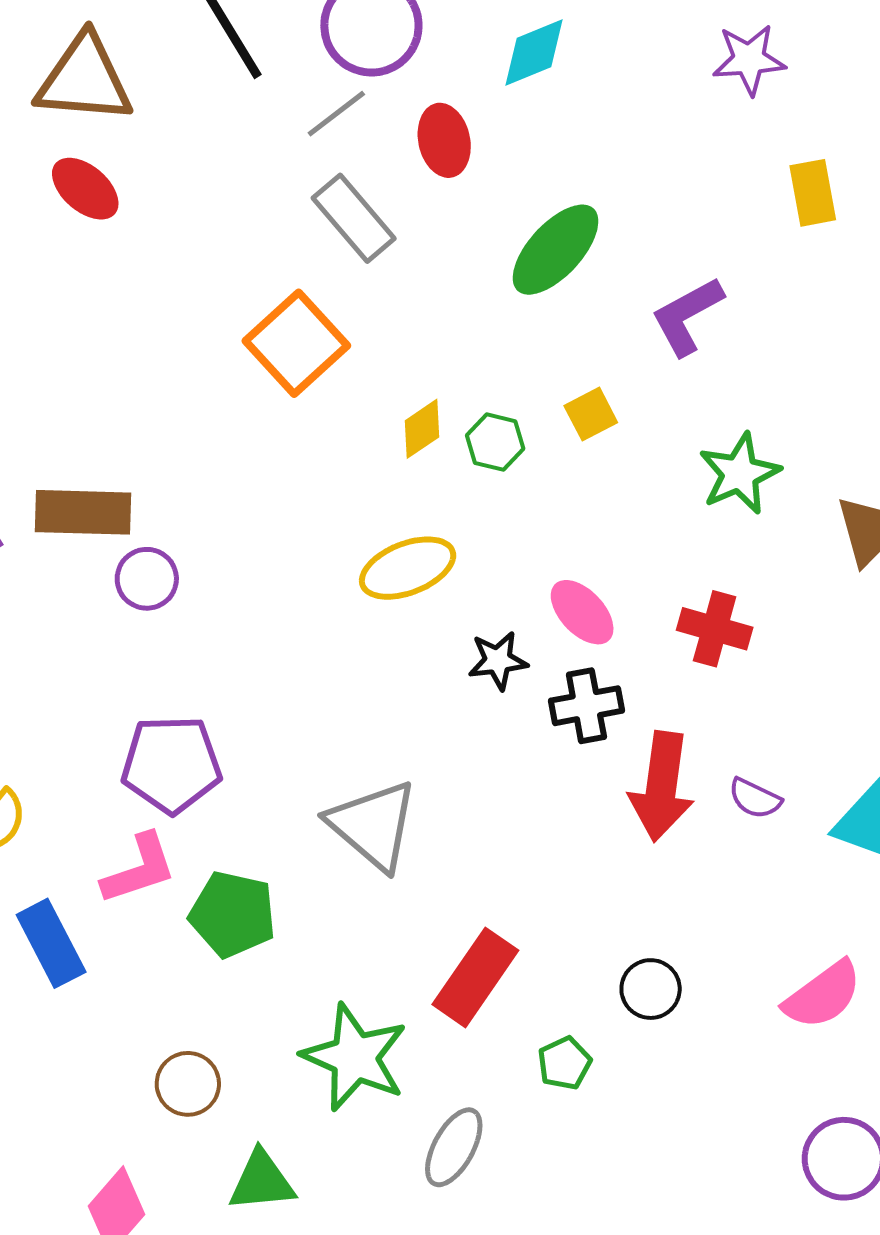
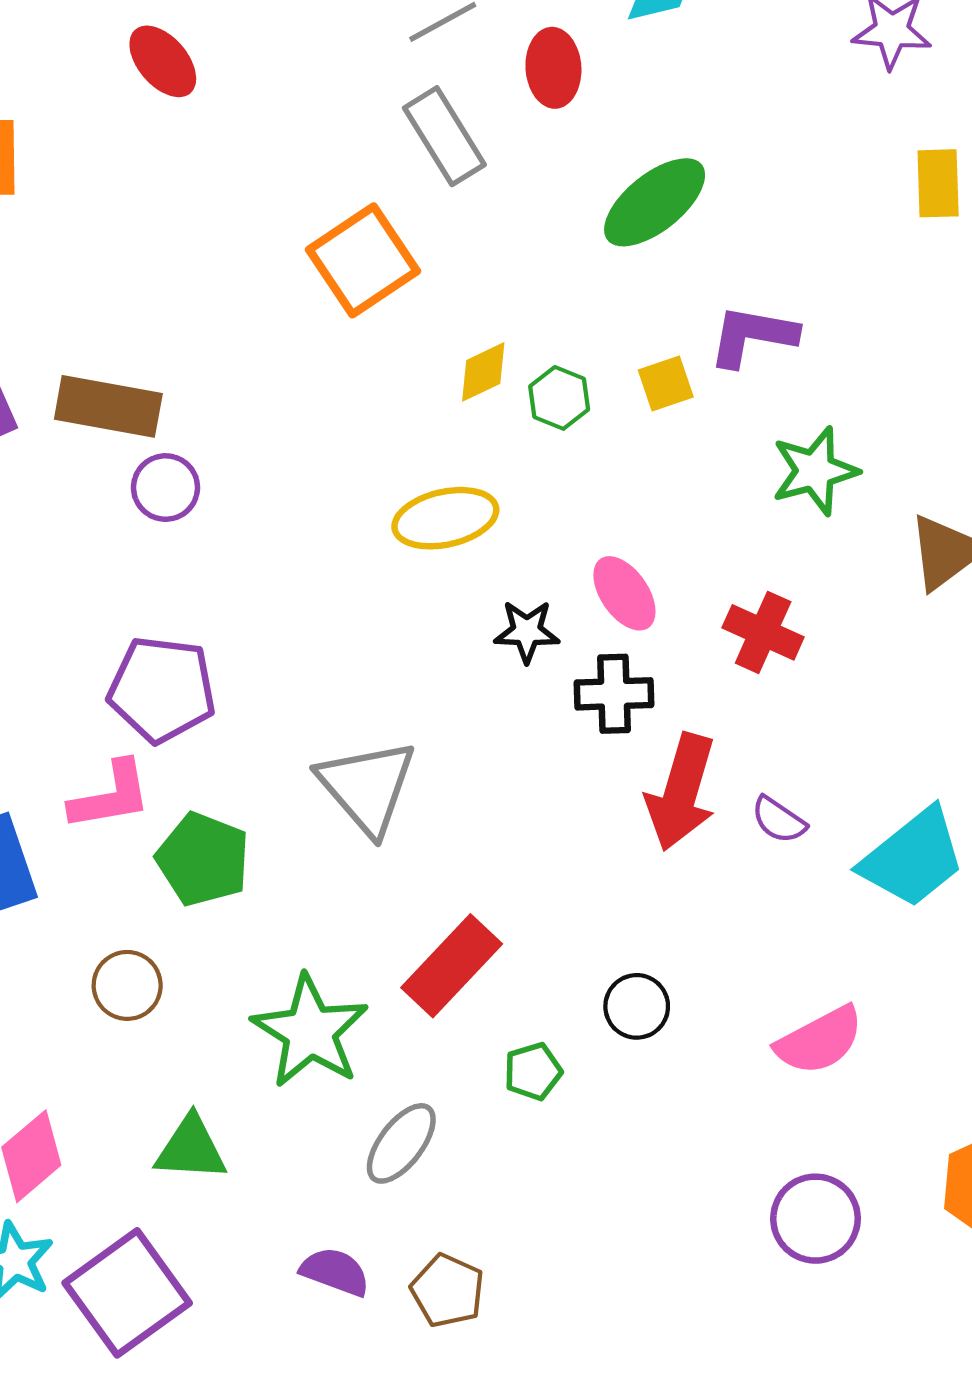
purple L-shape: (687, 316) -> (752, 336), moved, turned 30
brown circle: (188, 1084) -> (127, 985), moved

